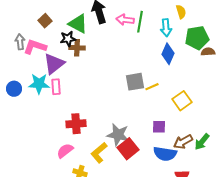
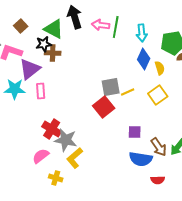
yellow semicircle: (181, 12) -> (160, 68), moved
pink rectangle: (56, 87) -> (41, 91), moved
yellow square: (182, 101) -> (158, 95), moved
red cross: (76, 124) -> (52, 129), turned 36
gray star: (118, 135) -> (66, 140), moved
brown arrow: (183, 142) -> (159, 147), turned -96
red square: (128, 149) -> (104, 107), moved

